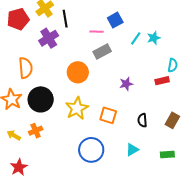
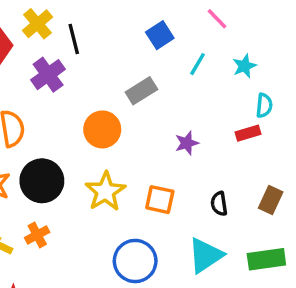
pink line: (97, 32) -> (217, 19), moved, turned 48
cyan star: (154, 38) -> (244, 66), moved
cyan triangle: (132, 150) -> (205, 255), size x1.6
green rectangle: (167, 155) -> (266, 259), size x1.5

